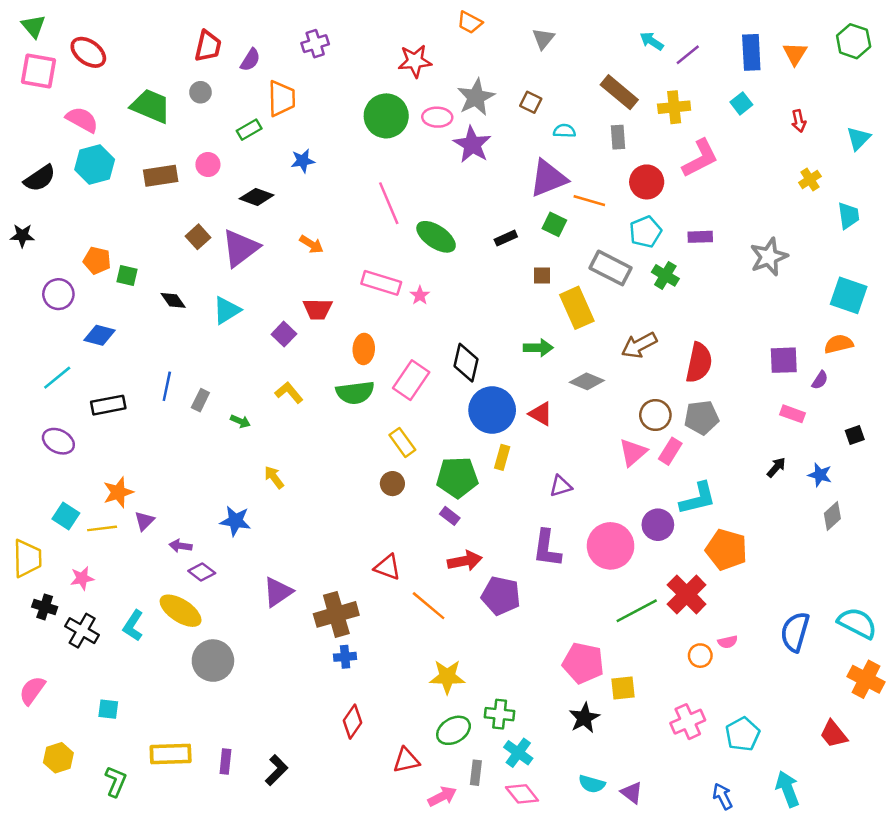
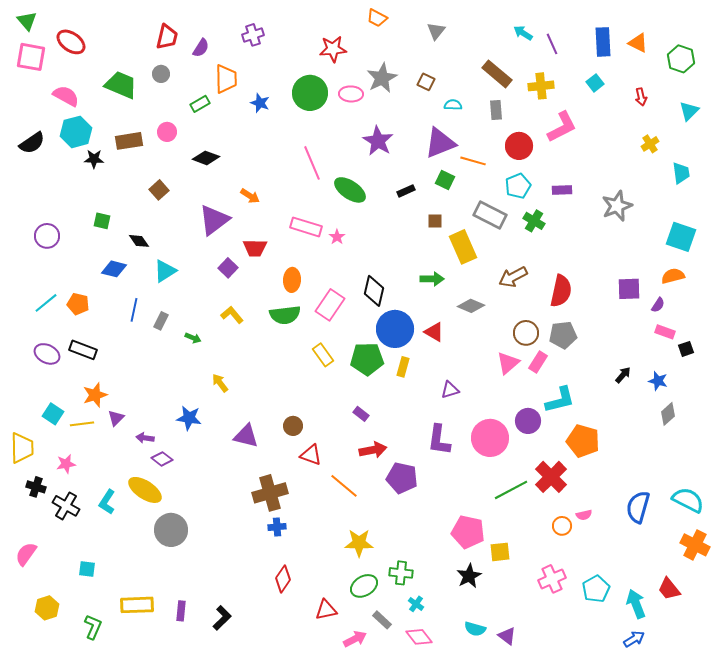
green hexagon: (854, 41) -> (681, 59), moved
orange triangle: (795, 54) -> (638, 43), turned -35
purple line: (688, 55) -> (552, 44), turned -75
purple star: (472, 145) -> (378, 141), moved
blue star: (303, 161) -> (260, 103), moved, turned 30
black star: (22, 236) -> (94, 159), moved
purple triangle: (240, 248) -> (214, 220), moved
orange pentagon: (97, 260) -> (78, 304), moved
cyan triangle: (227, 310) -> (165, 271), moved
blue diamond: (100, 335) -> (114, 269), moved
black rectangle: (108, 405) -> (83, 350), moved, turned 32
pink rectangle: (792, 414) -> (665, 332), moved
green pentagon: (457, 477) -> (367, 359), moved
brown circle: (392, 484) -> (293, 426), moved
purple triangle: (278, 592) -> (246, 436), moved, turned 48
cyan cross: (518, 753) -> (416, 604), size x0.7
gray rectangle: (476, 773) -> (382, 620), turned -54
cyan arrow: (787, 789) -> (636, 604), moved
blue arrow: (723, 796) -> (634, 639), moved, turned 85

